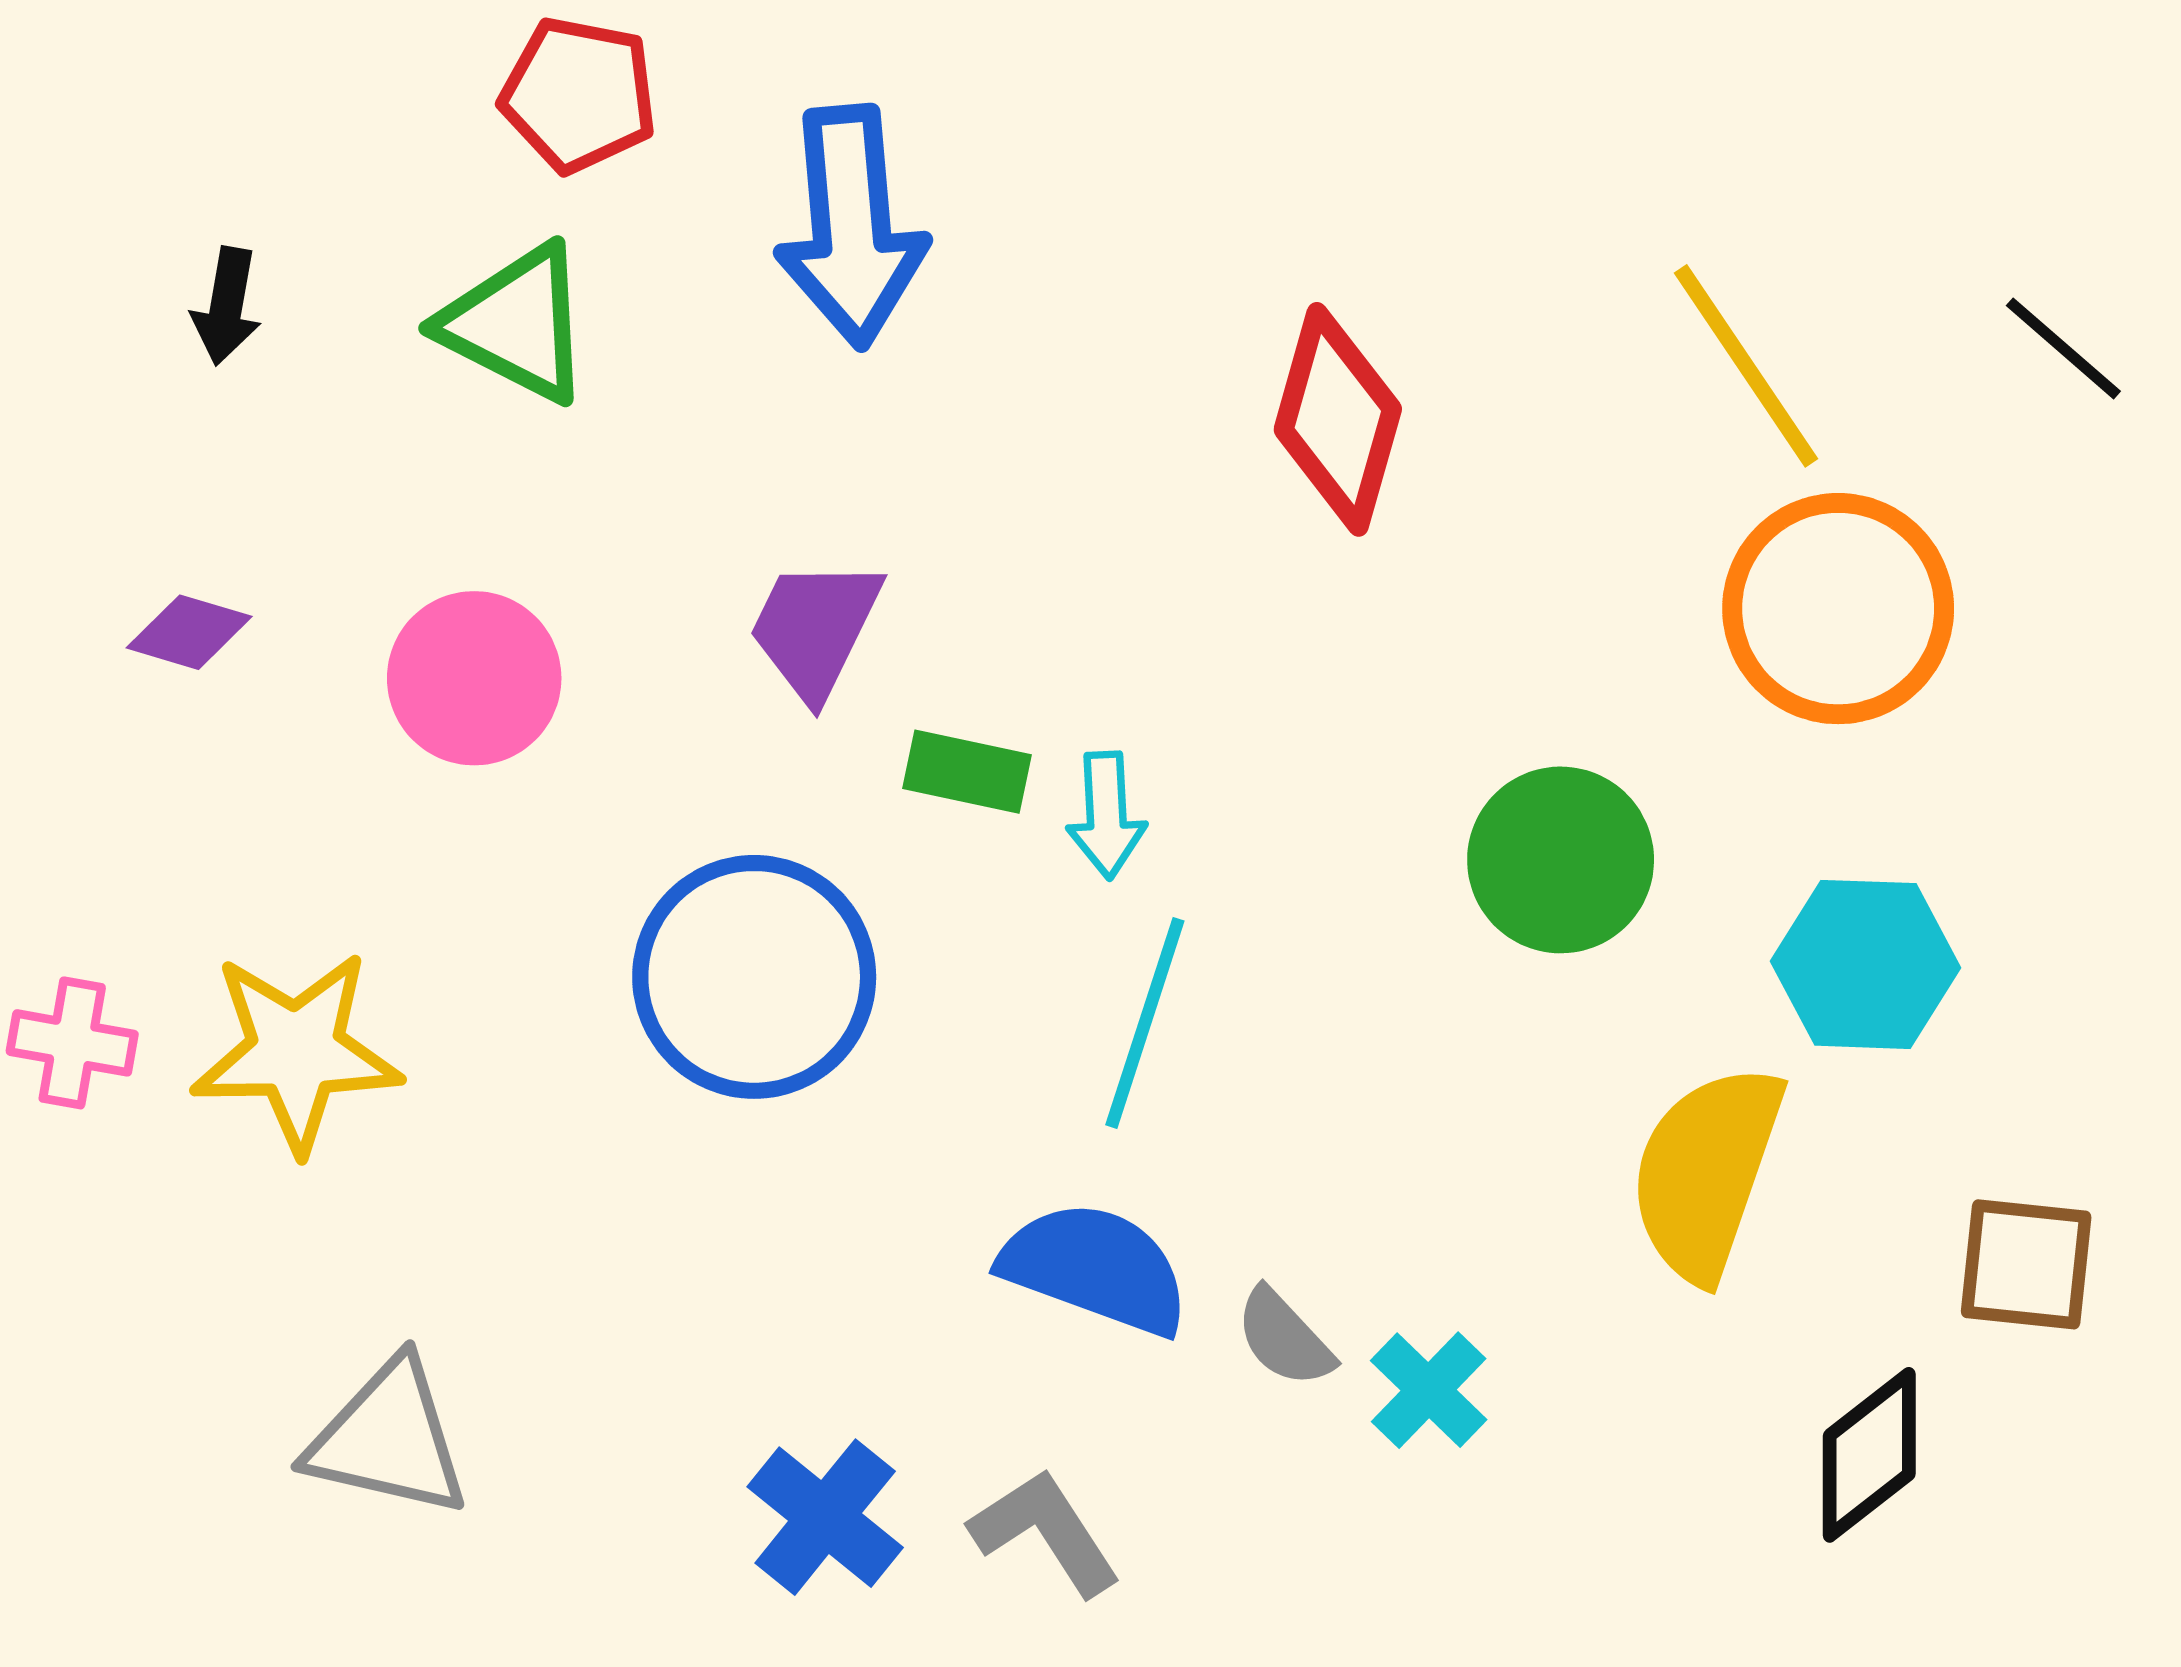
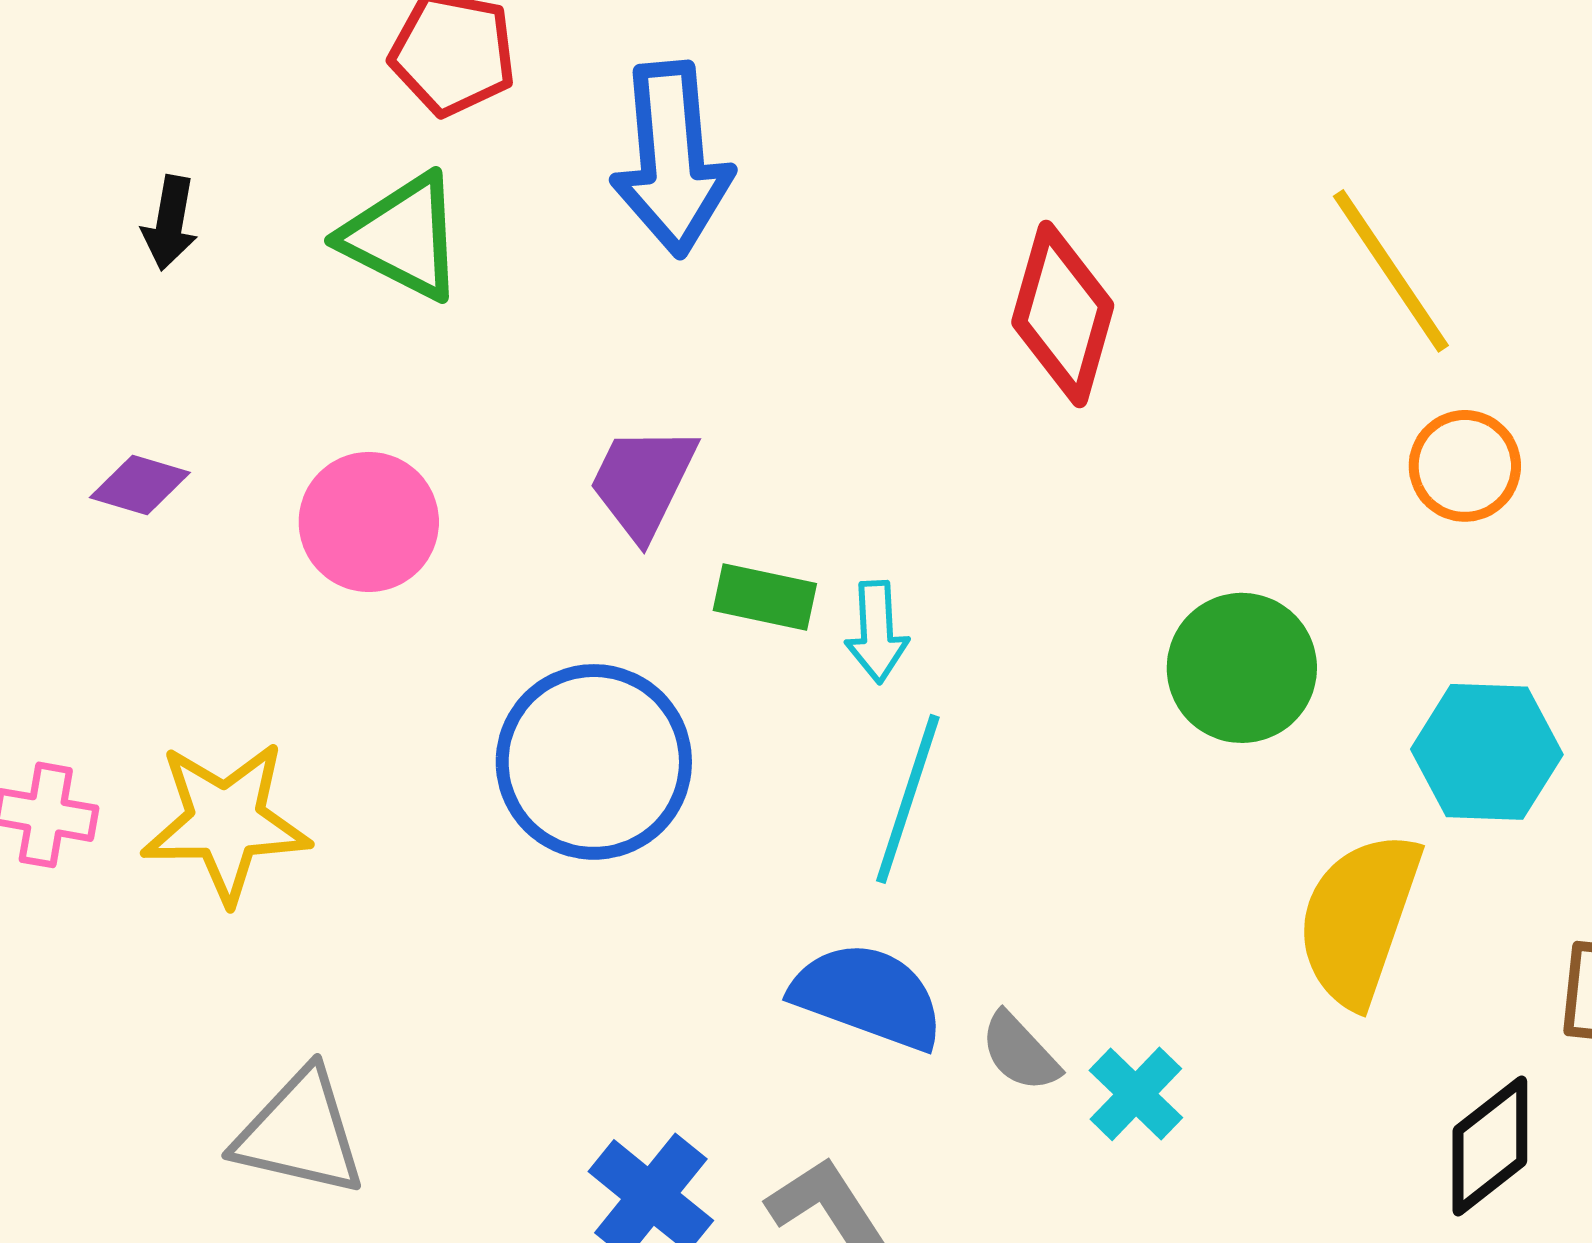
orange circle: (1838, 609) -> (1465, 466), size x0.6

